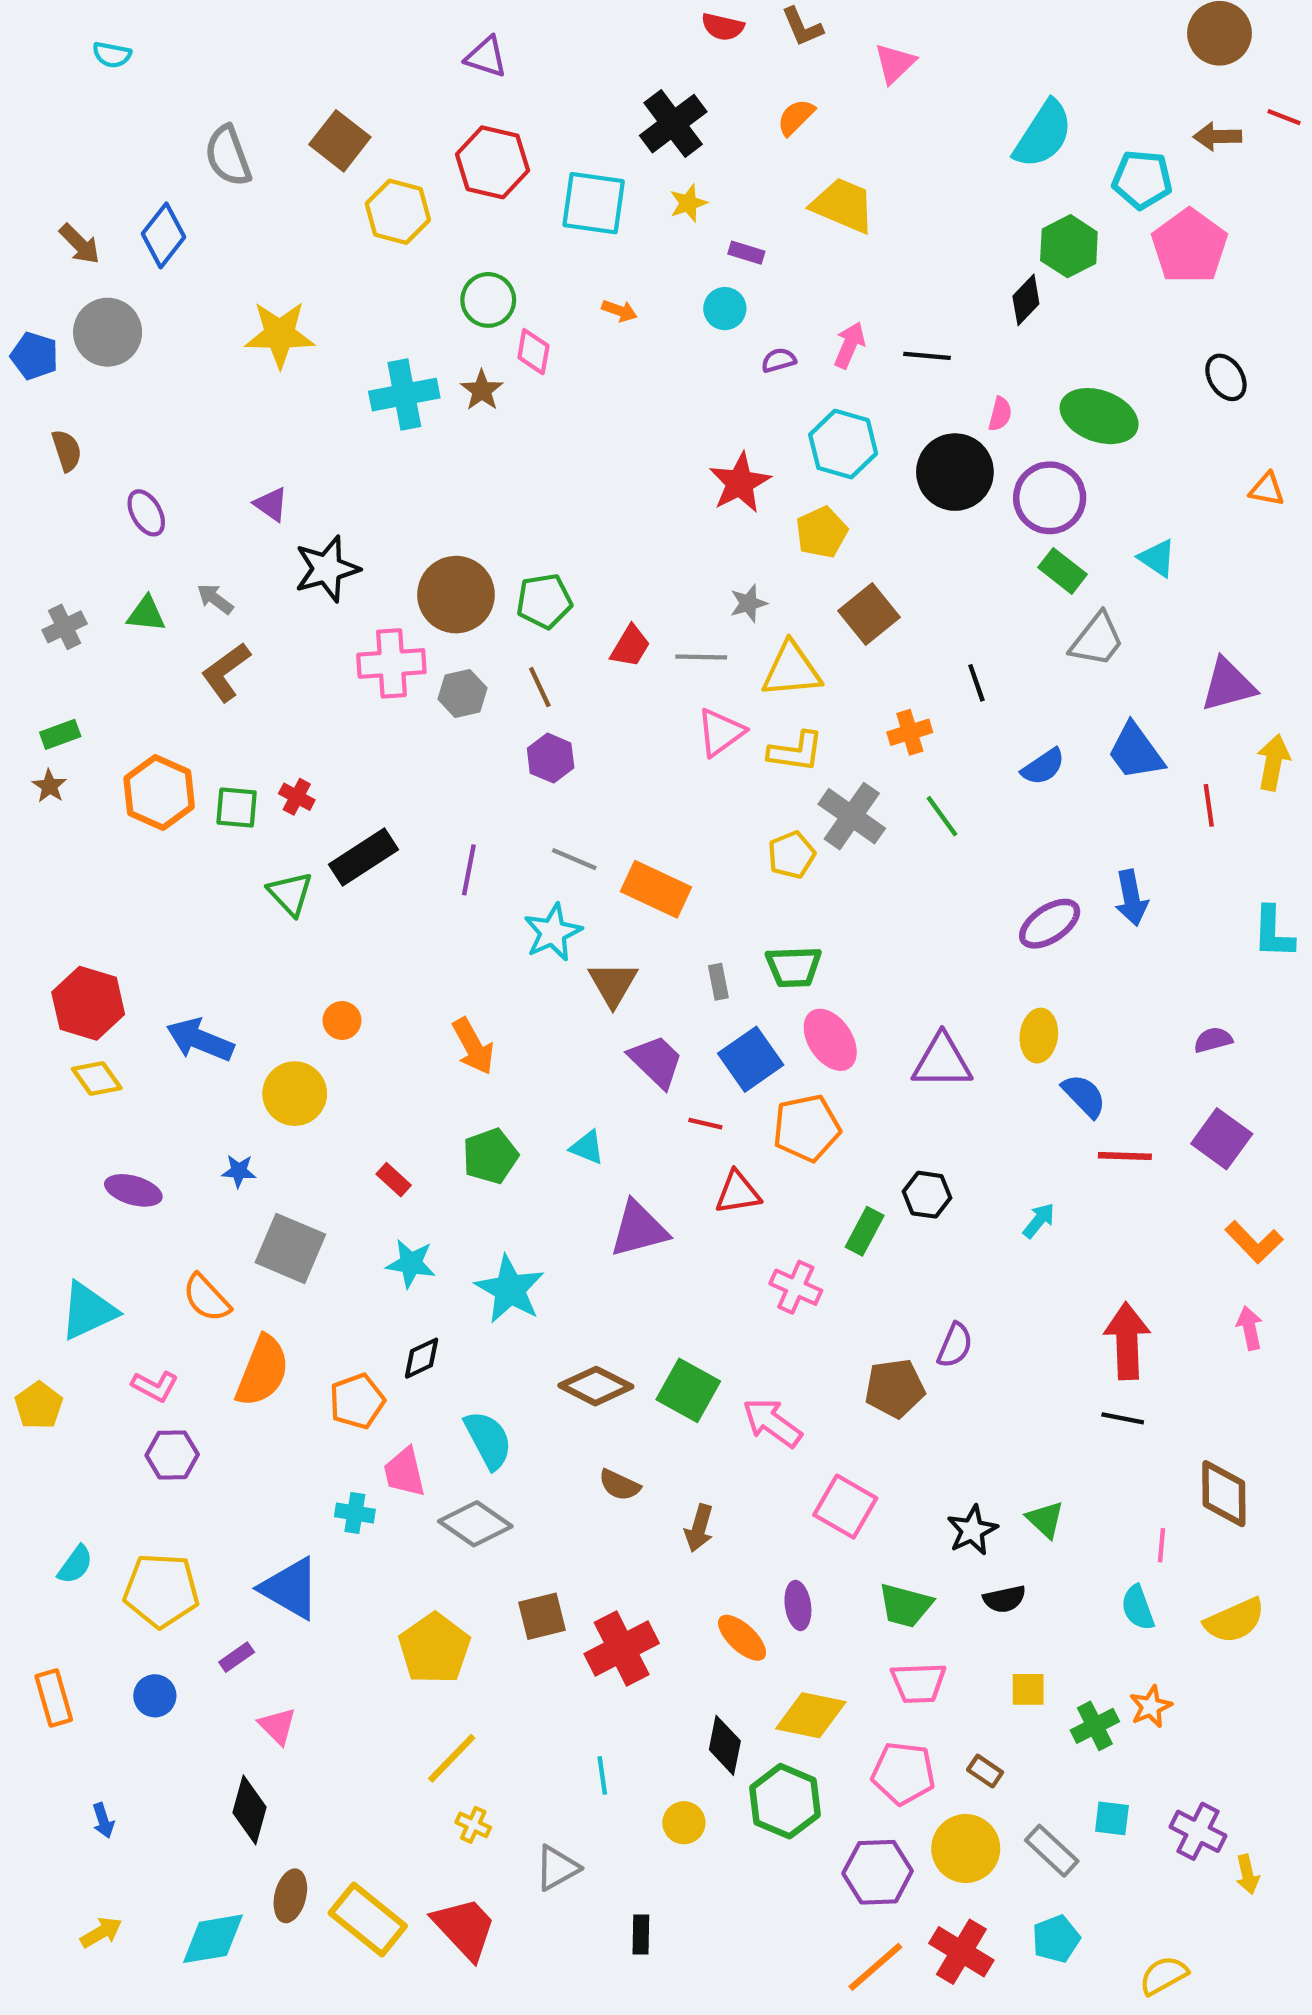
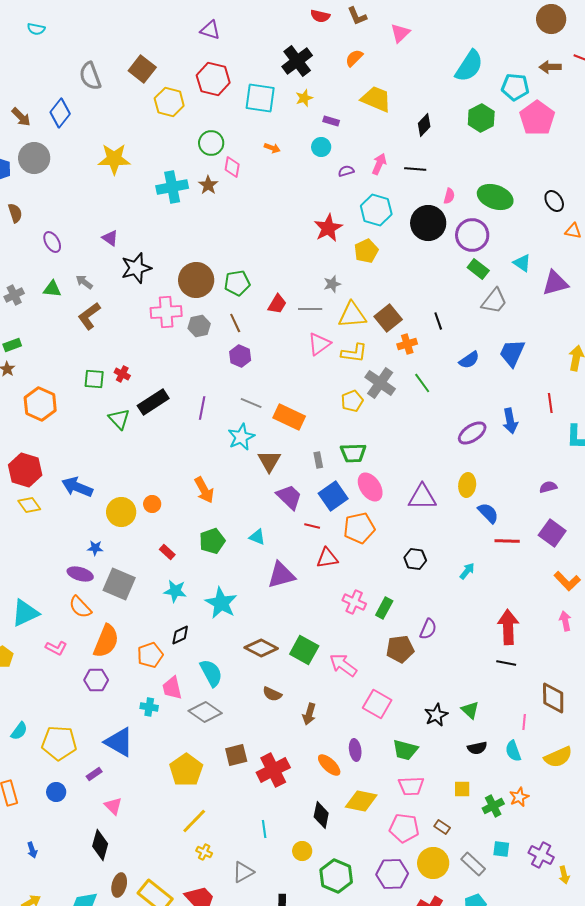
black diamond: (1026, 300) -> (424, 125), moved
black ellipse: (1226, 377) -> (554, 201), moved
brown square: (869, 614) -> (388, 318), moved
purple triangle: (1228, 685) -> (555, 283), moved
blue trapezoid: (1136, 752) -> (512, 353), turned 60
orange hexagon: (159, 792) -> (40, 404), moved
red line: (1209, 805) -> (550, 403), moved
orange circle: (342, 1020) -> (152, 504), moved
purple ellipse: (133, 1190) -> (80, 574), moved
green rectangle: (865, 1231) -> (384, 608), moved
purple hexagon: (172, 1455) -> (96, 680), moved
black semicircle: (1004, 1599) -> (477, 748), moved
green hexagon: (785, 1801) -> (336, 876), moved

